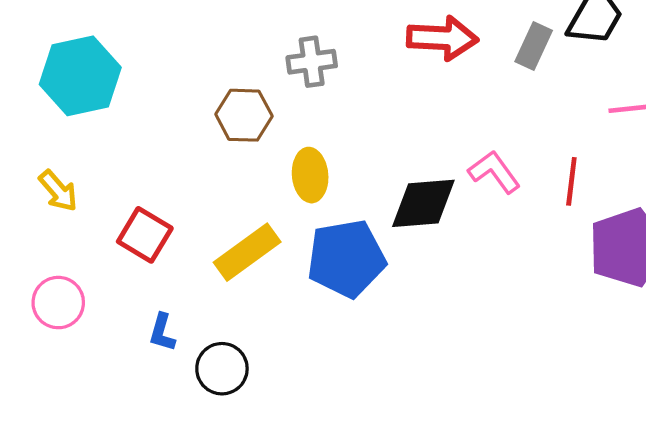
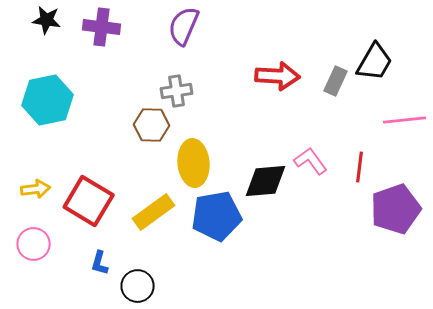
gray cross: (312, 62) -> (177, 91), moved
yellow ellipse: (310, 175) -> (194, 163), size x1.4
yellow arrow: (58, 191) -> (36, 189), moved, turned -56
red square: (145, 235) -> (89, 201), size x1.4

